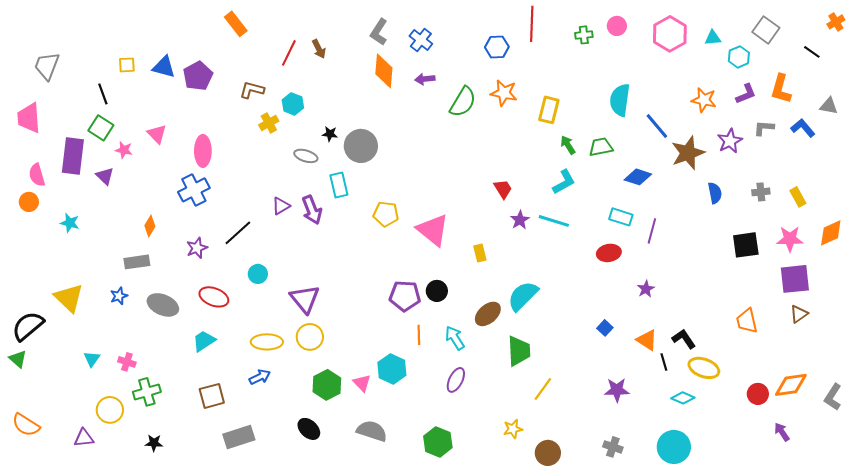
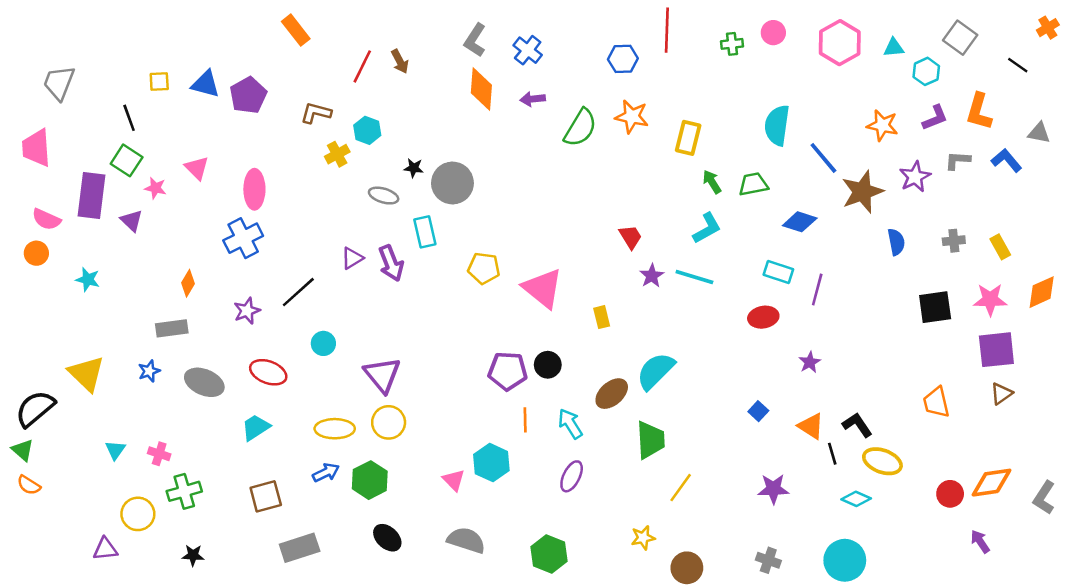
pink semicircle: (37, 175) -> (46, 219), turned -50
green hexagon: (327, 385) -> (370, 480), moved
orange semicircle: (26, 425) -> (29, 485), moved, size x0.7

